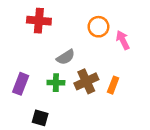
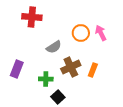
orange circle: (98, 27) -> (81, 33), moved
green cross: (56, 83) -> (46, 79), moved
black square: (40, 118) -> (58, 97), moved, turned 32

